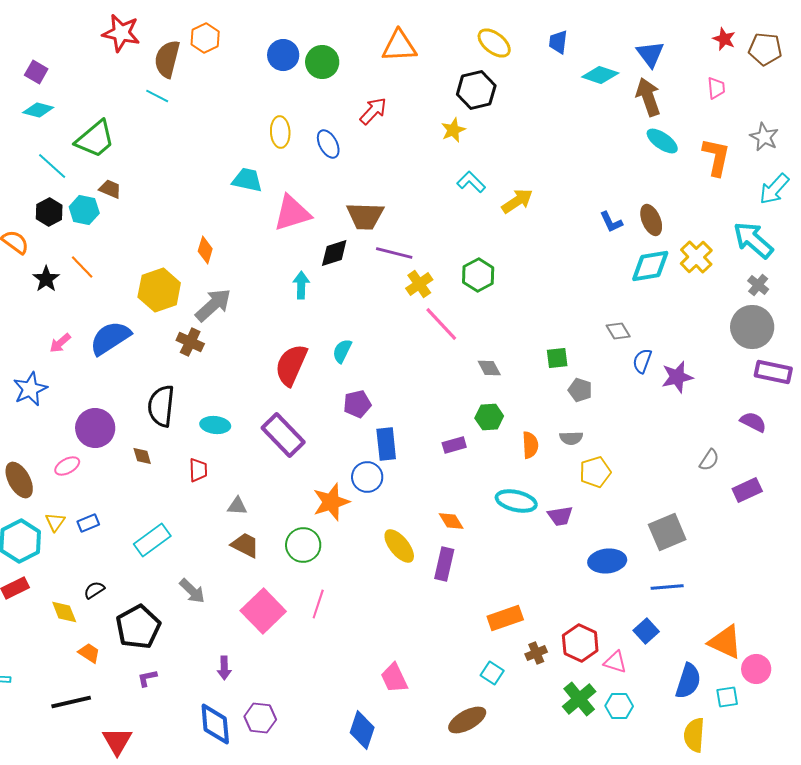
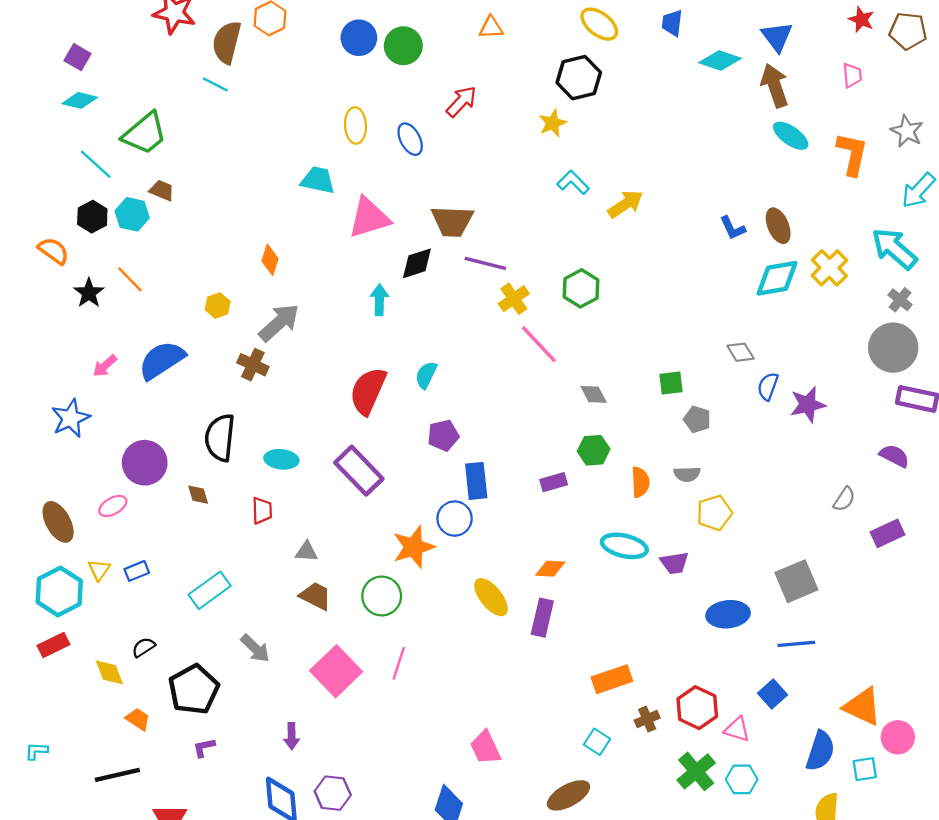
orange triangle: (399, 46) -> (491, 27), size x0.6
yellow hexagon: (159, 290) -> (218, 305), size x0.5
orange diamond: (451, 521) -> (550, 569), turned -56

